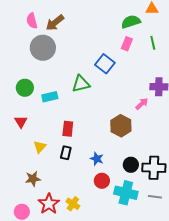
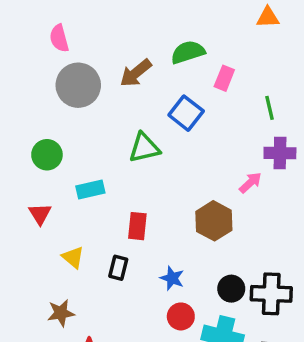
green semicircle: (131, 22) -> (188, 52), moved
brown arrow: (55, 23) -> (136, 73), moved
green line: (153, 43) -> (270, 108), moved
cyan rectangle: (50, 97) -> (90, 190), moved
red rectangle: (68, 129) -> (137, 226), moved
yellow triangle: (40, 147) -> (73, 257), turned -32

